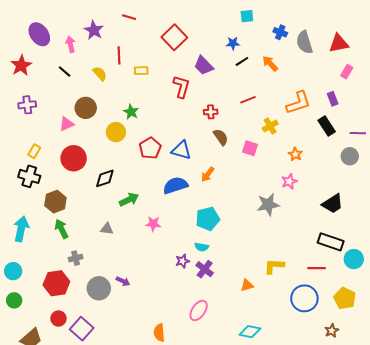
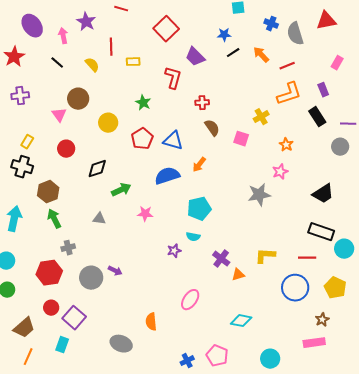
red triangle: (339, 43) -> (326, 21), moved
red line: (248, 100) -> (287, 66), moved
green star: (131, 112) -> (143, 103), moved
pink triangle: (67, 124) -> (59, 115), turned -42
red circle: (74, 158) -> (66, 149), size x0.7
purple cross: (205, 269) -> (221, 259), moved

